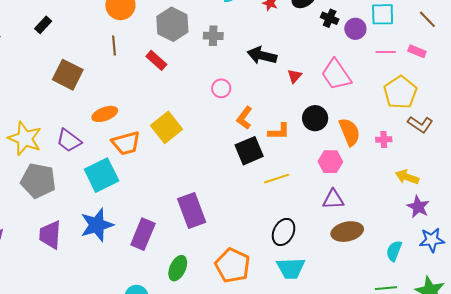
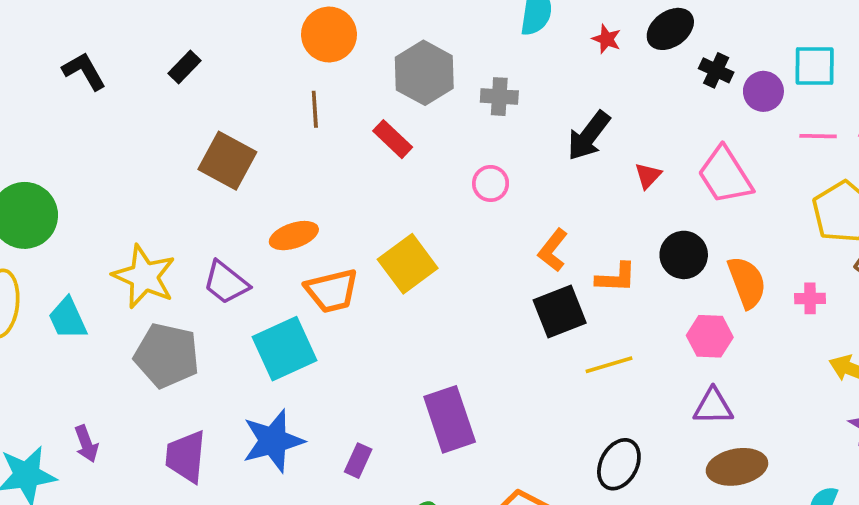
black arrow: (262, 56) -> (589, 136), turned -68
pink circle: (221, 88) -> (491, 183), moved
purple rectangle: (143, 234) -> (358, 461), size x0.6

